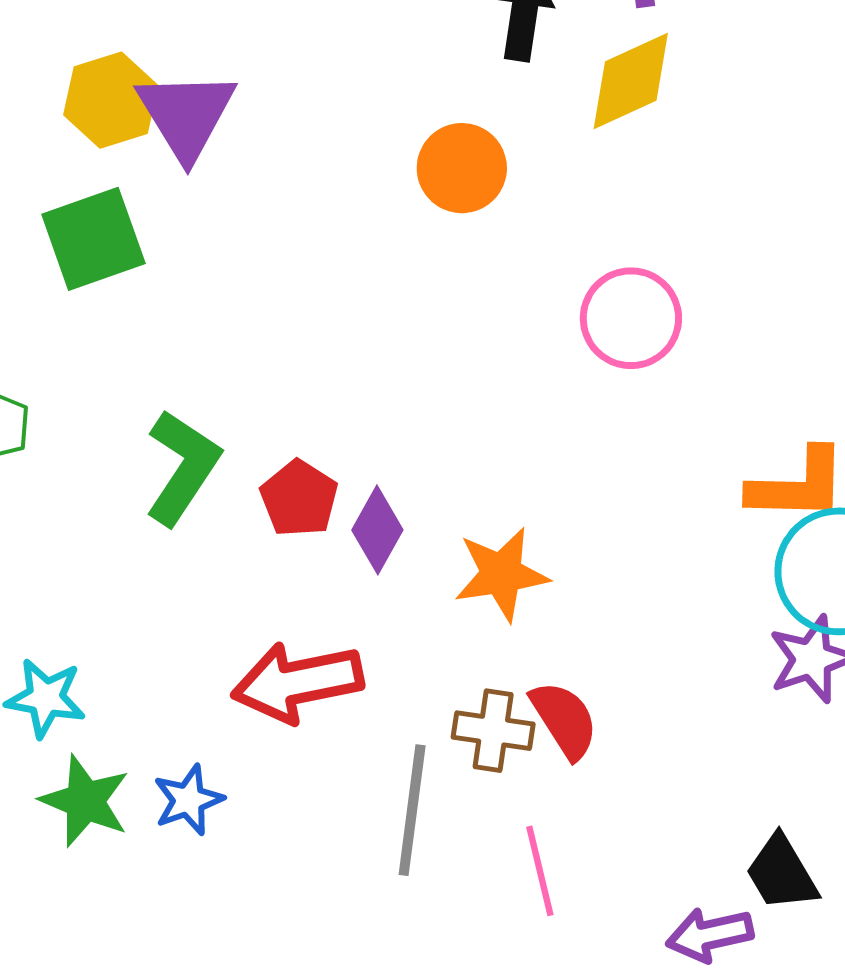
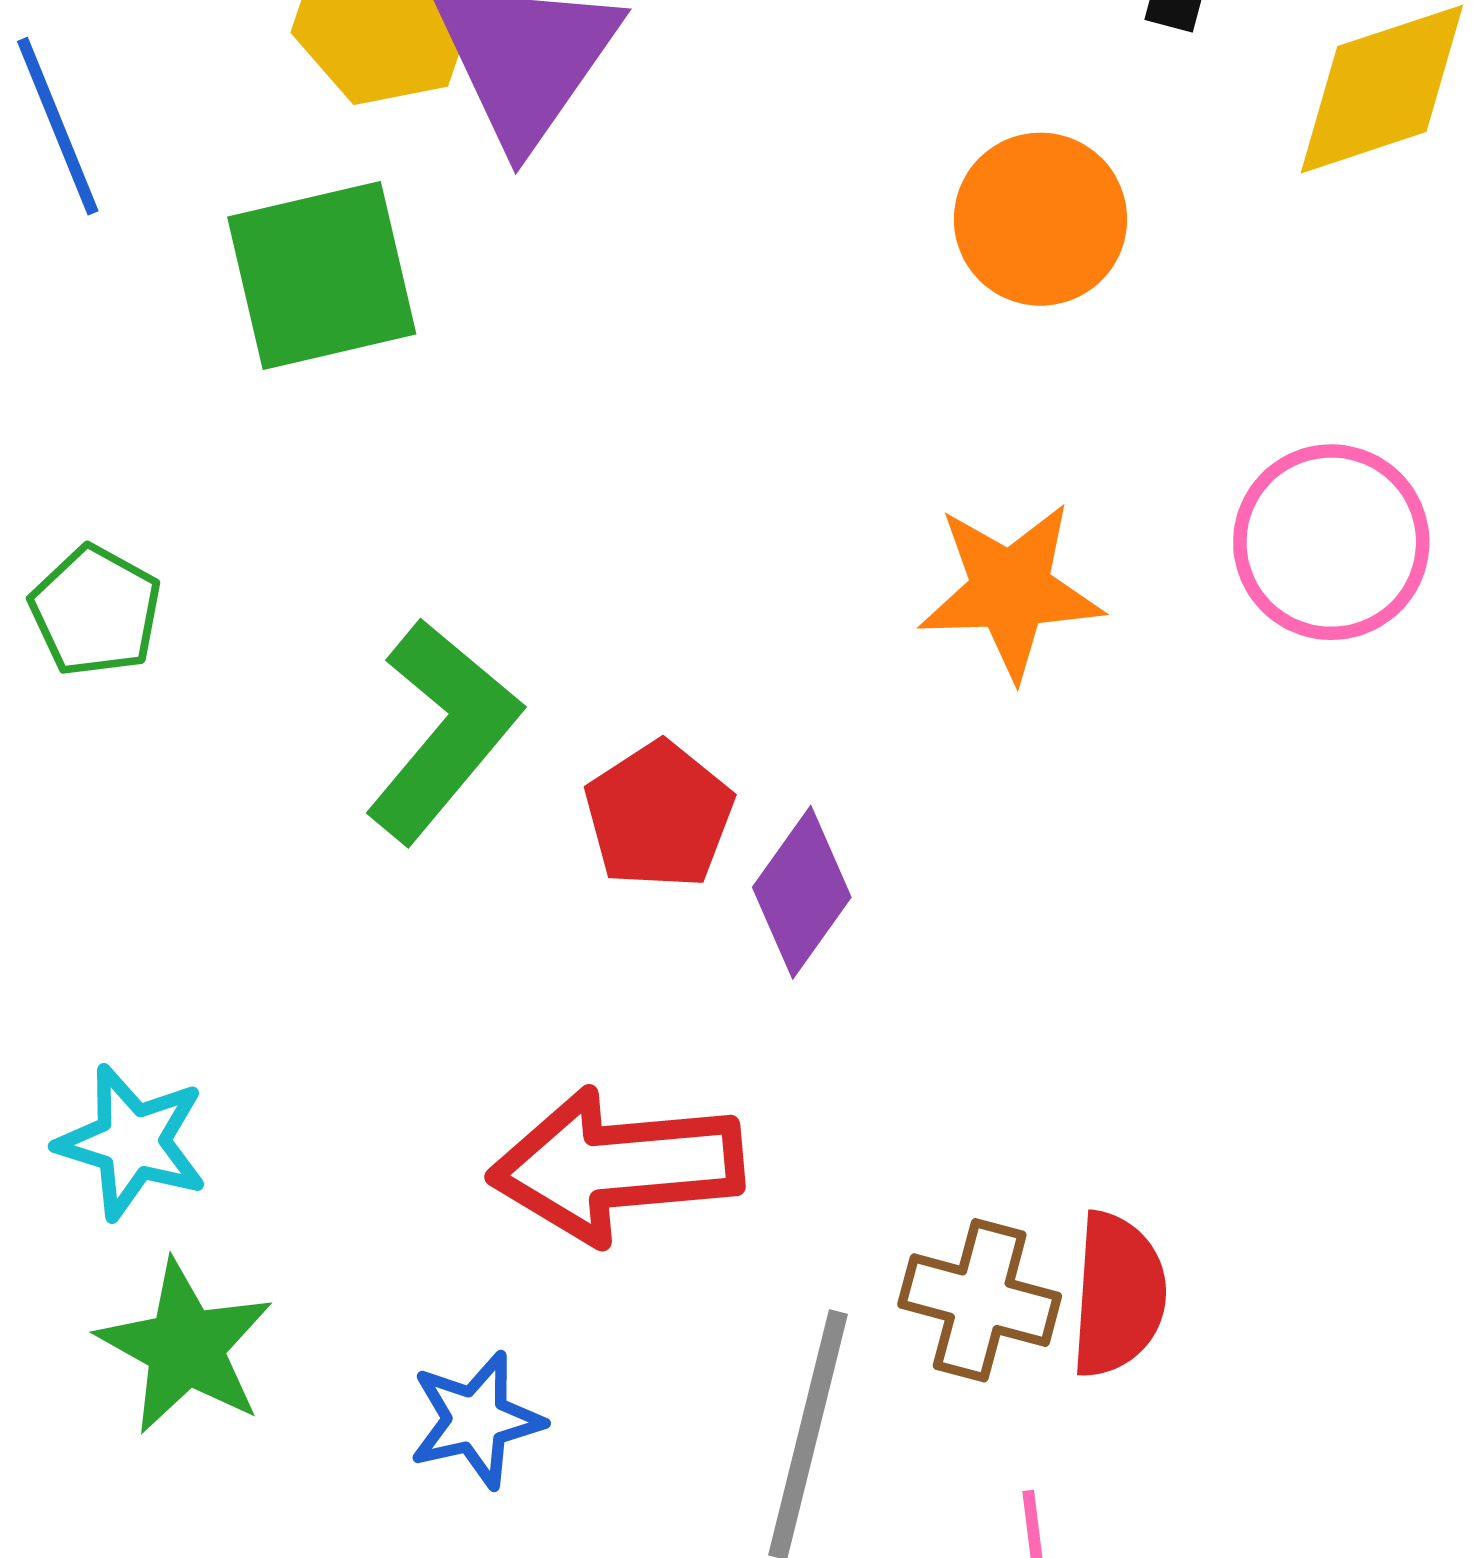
orange star: (501, 574) -> (1011, 590), moved
red semicircle: (564, 720) -> (1118, 1295), turned 30
blue star: (188, 800) -> (476, 1420), moved

